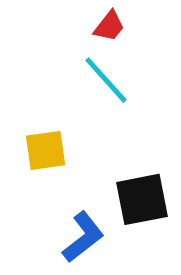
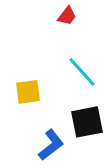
cyan line: (106, 80) -> (82, 72), moved

